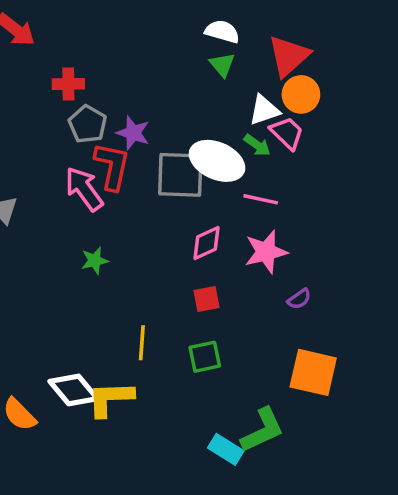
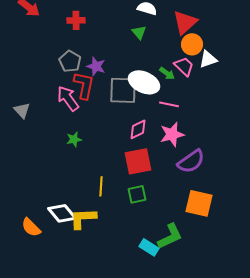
green triangle: (222, 65) -> (139, 32), moved
red cross: (68, 84) -> (76, 20), moved
white triangle: (264, 110) -> (208, 59), moved
red square: (207, 299) -> (138, 161), size x1.8
purple semicircle: (299, 299) -> (191, 161), size x2.0

